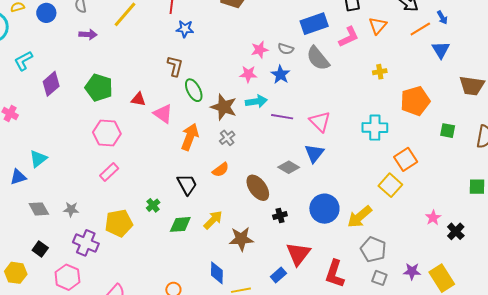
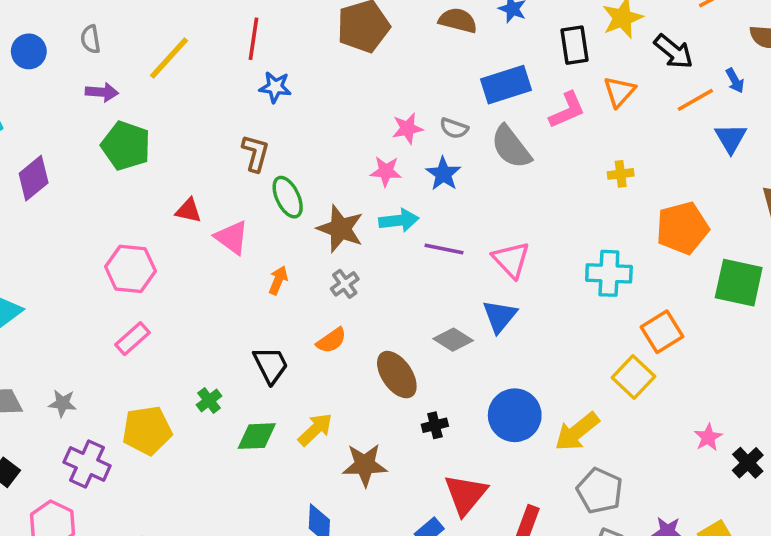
green pentagon: (99, 88) -> (126, 146), moved
green square: (448, 131) -> (739, 283), size x1.8
orange arrow: (190, 137) -> (278, 280), size x0.6

